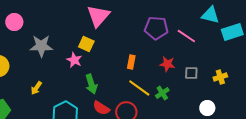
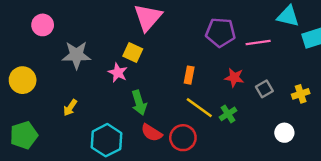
pink line: (186, 36) -> (258, 43), turned -42
gray square: (191, 73) -> (264, 89), turned -32

